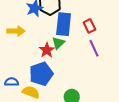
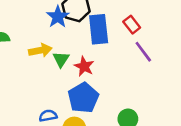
green triangle: (58, 43) -> (61, 59), moved

